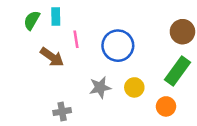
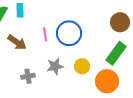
pink line: (76, 39) -> (45, 34), moved
orange circle: (166, 106) -> (107, 81), size x1.5
gray cross: (62, 112) -> (28, 76), moved

